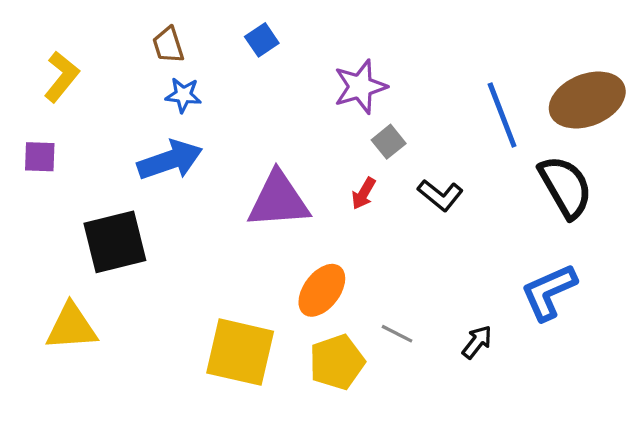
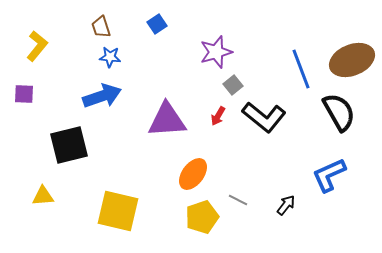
black L-shape: (440, 195) -> (264, 117), size x1.6
yellow triangle: (71, 327) -> (43, 196), size x0.7
yellow square: (240, 352) -> (118, 211), moved

